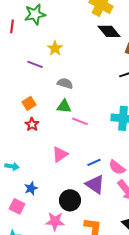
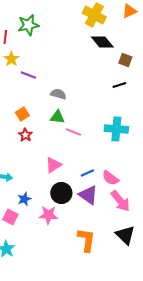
yellow star: (55, 48) -> (11, 59), moved
black circle: (70, 200) -> (61, 193), moved
pink star: (55, 221) -> (48, 215), moved

